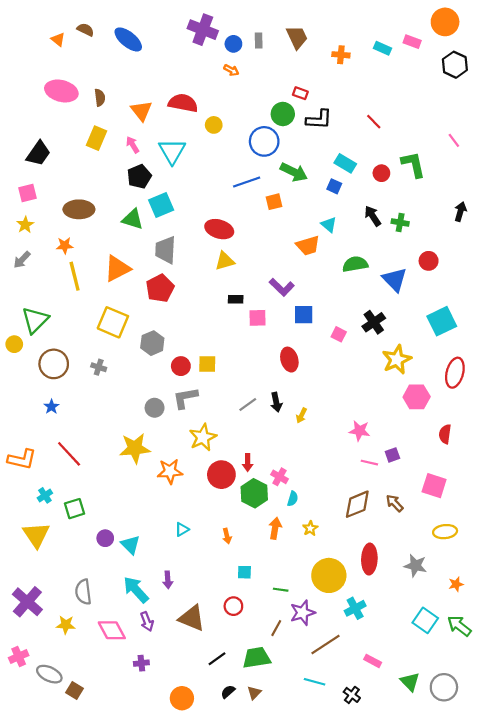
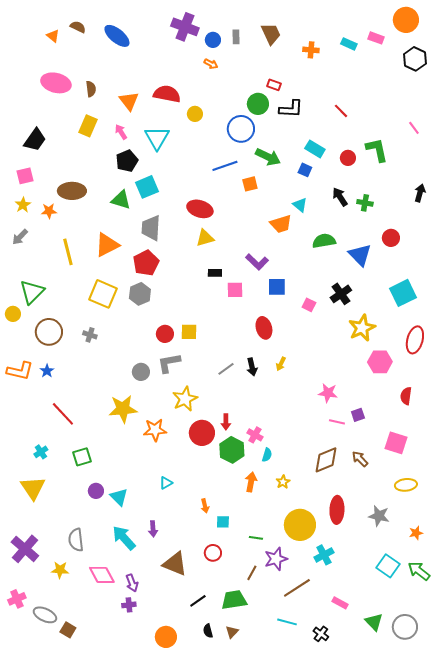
orange star: (65, 246) -> (49, 211), moved
gray hexagon: (152, 343) -> (140, 294), moved
yellow arrow: (301, 415) -> (281, 364), moved
orange L-shape: (22, 459) -> (20, 371), moved
green square: (75, 509) -> (82, 457), moved
orange arrow: (227, 536) -> (205, 506), moved
purple arrow: (147, 621) -> (132, 583), moved
black semicircle: (228, 692) -> (208, 631), turned -64

